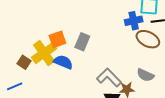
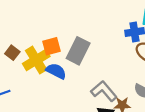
gray rectangle: (82, 42) -> (78, 51), size x1.4
brown square: (24, 62) -> (12, 53), moved

